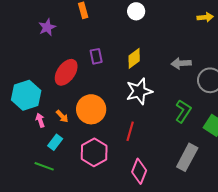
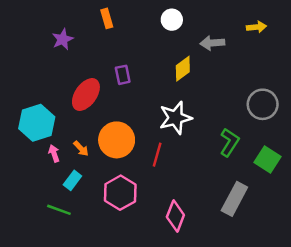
yellow diamond: (134, 58) -> (183, 69), moved
gray arrow: (181, 63) -> (212, 43), moved
red line: (130, 131) -> (157, 155), moved

